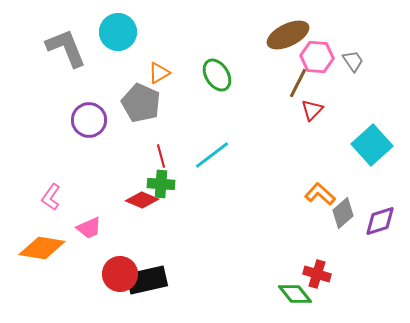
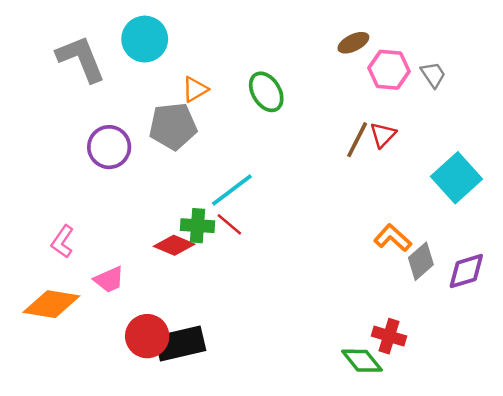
brown ellipse: (288, 35) -> (353, 43), size x0.6
brown line: (298, 83) -> (357, 140), moved
gray pentagon: (141, 103) -> (173, 126), turned -30
cyan line: (212, 155) -> (232, 190), moved
red line: (161, 156) -> (229, 224), moved, turned -35

